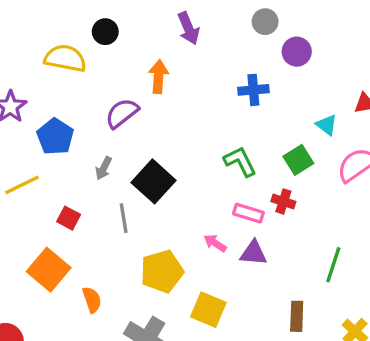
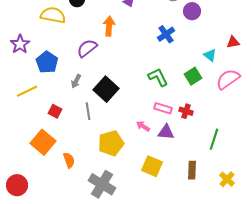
blue cross: (253, 90) -> (166, 34), turned -30
red cross: (283, 201) -> (186, 111), moved
yellow square: (208, 310) -> (152, 166), moved

